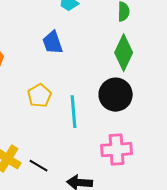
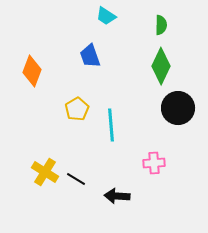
black circle: (116, 95) -> (178, 108), moved
pink cross: (117, 150) -> (154, 163), size x0.7

